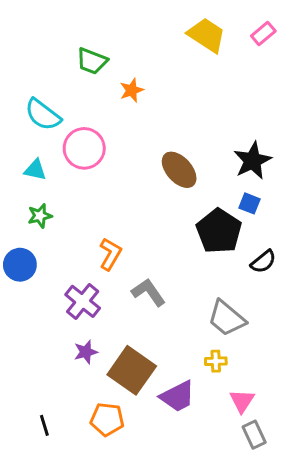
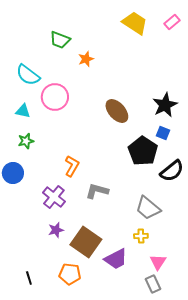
black semicircle: (263, 262) -> (172, 171), size x1.4
gray L-shape: (148, 292) -> (97, 191), turned -40
gray rectangle: (254, 435) -> (153, 284), moved

